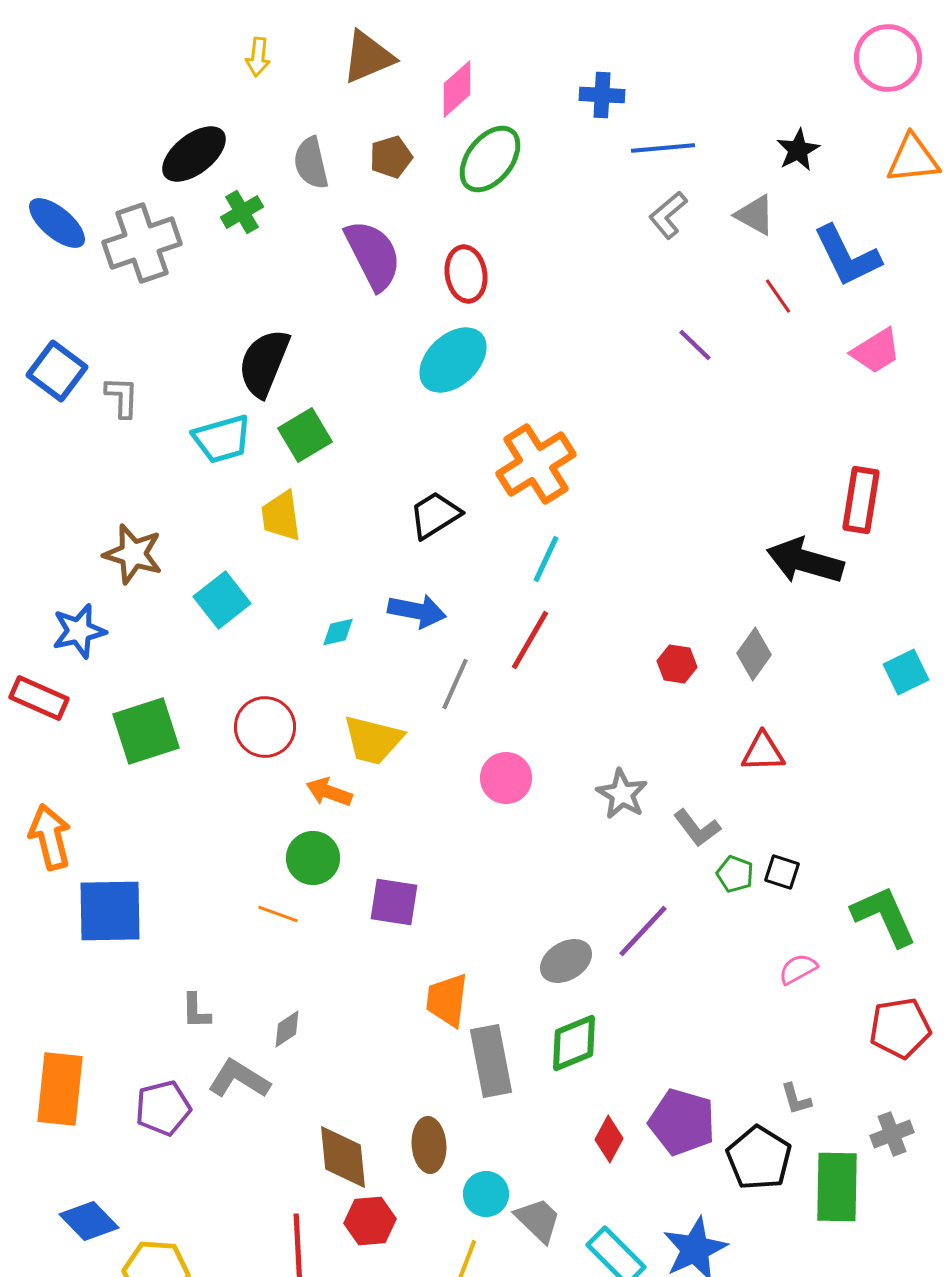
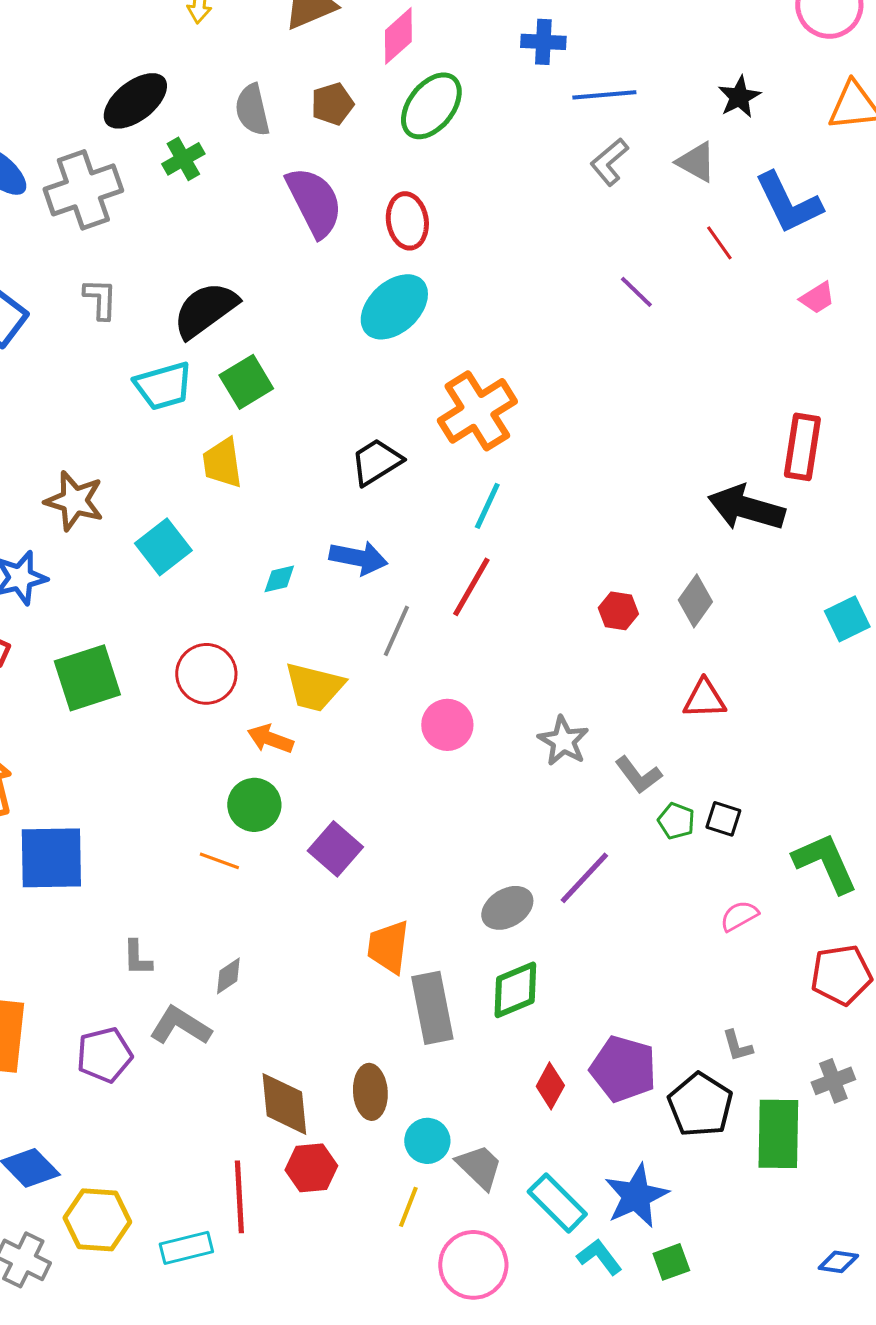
pink trapezoid: (876, 351) -> (817, 298), size x0.7
black semicircle: (264, 363) -> (205, 310), turned 32
gray L-shape: (122, 397) -> (100, 299), moved
purple square: (394, 902) -> (335, 849), turned 32

